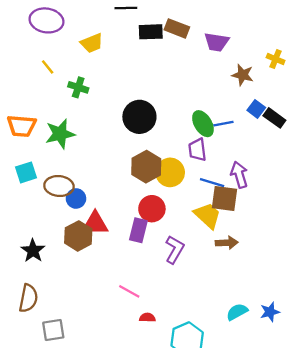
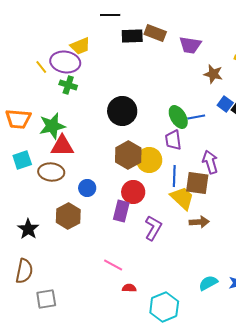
purple ellipse: (46, 20) -> (65, 62), moved
blue line: (212, 183) -> (174, 176), moved, turned 75
blue circle: (76, 198) -> (87, 188), moved
red triangle: (95, 223) -> (62, 146), moved

